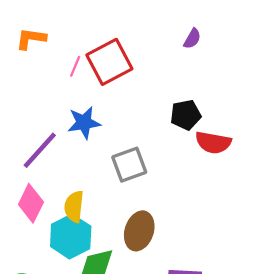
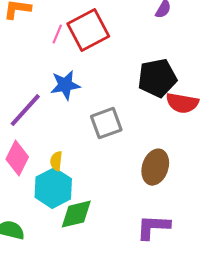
black pentagon: (186, 115) -> (157, 78), size x1.4
yellow semicircle: (74, 207) -> (56, 161), size x0.7
brown ellipse: (139, 231) -> (155, 167), moved

